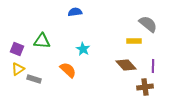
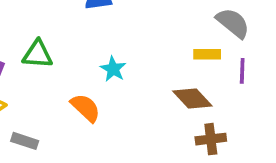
purple line: (153, 66) -> (242, 71), moved
gray rectangle: (34, 79) -> (25, 141), moved
brown cross: (145, 87) -> (211, 139), moved

